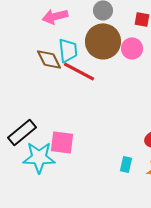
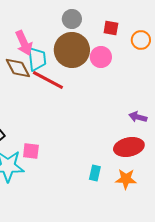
pink arrow: (55, 16) -> (24, 43), moved, turned -100
pink square: (62, 142) -> (31, 151), size x0.7

